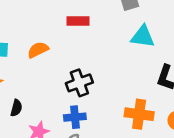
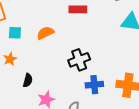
blue cross: (75, 117) -> (94, 85), moved

